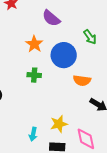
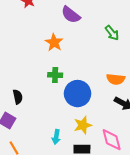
blue circle: (64, 55) -> (78, 94), moved
orange semicircle: (82, 80) -> (116, 79), moved

